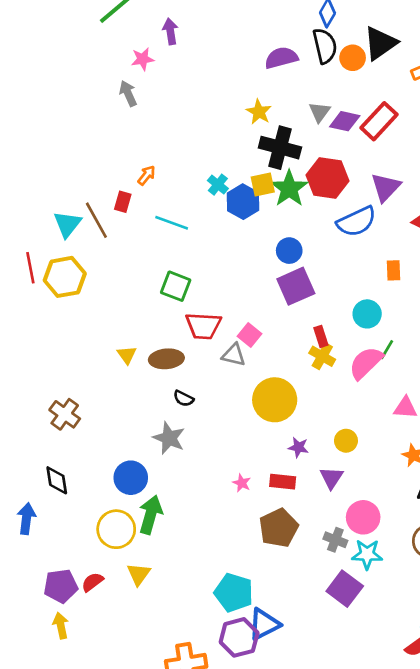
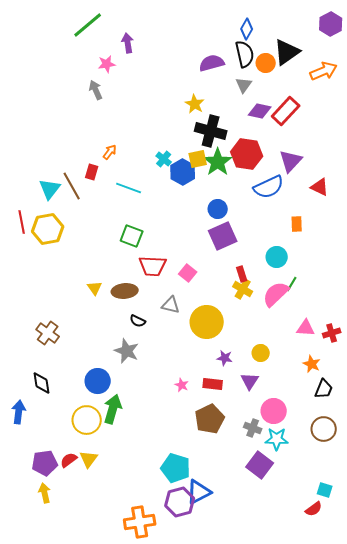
gray triangle: (320, 112) -> (244, 85), moved
gray triangle: (234, 355) -> (171, 305), moved
yellow triangle: (139, 574) -> (89, 459), moved

